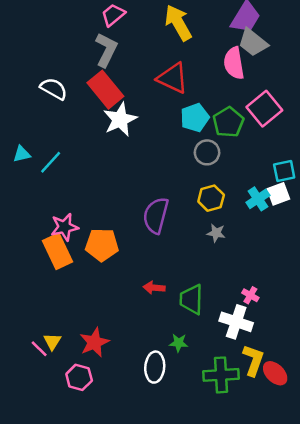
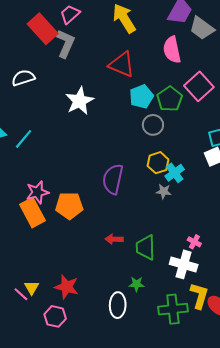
gray trapezoid: (253, 43) -> (202, 28), moved
white semicircle: (54, 89) -> (23, 78), turned -45
red rectangle: (105, 90) -> (43, 29), moved
cyan cross: (258, 199) -> (175, 173), moved
red star: (94, 342) -> (67, 287), turned -30

